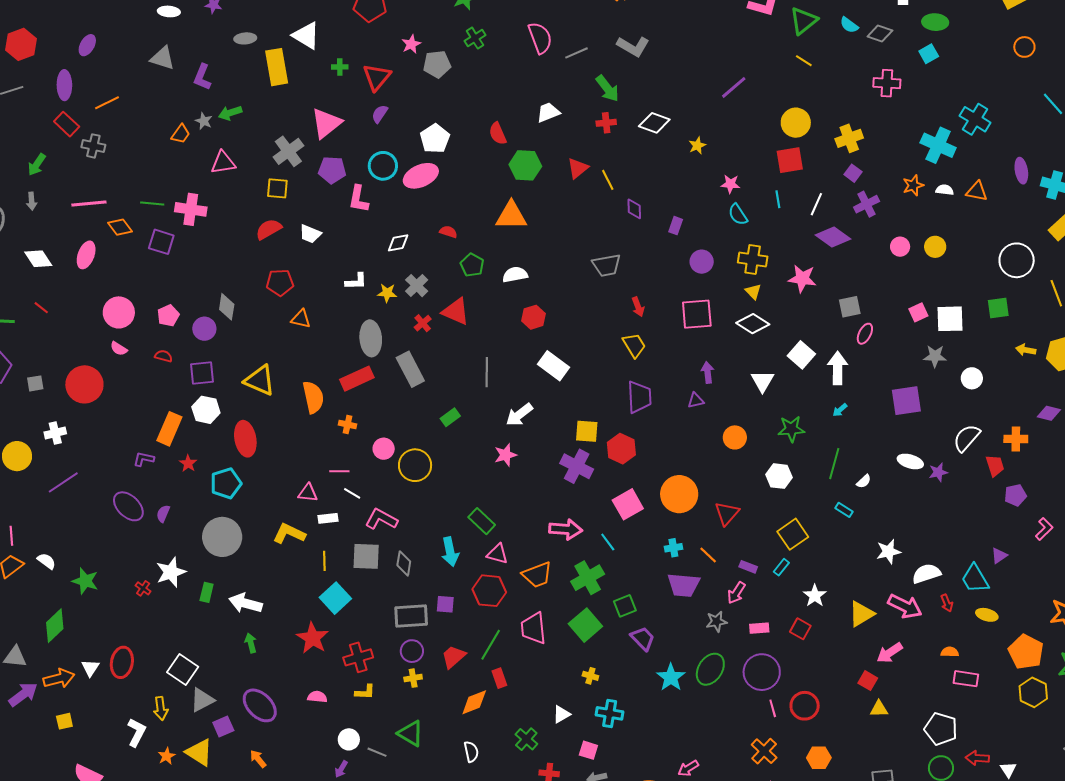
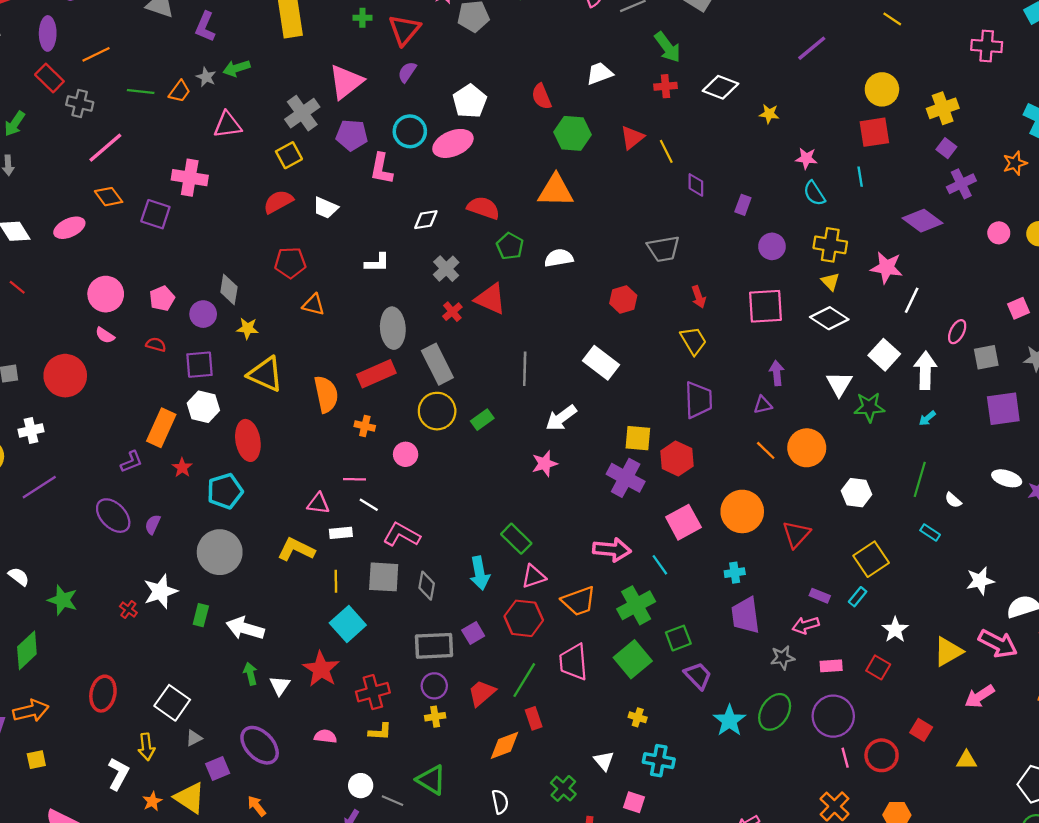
yellow star: (697, 146) -> (769, 114), turned 30
yellow square: (277, 188) -> (289, 155), turned -35
green line: (152, 203) -> (141, 92), moved
pink line: (89, 204) -> (105, 148), moved, turned -36
white line: (816, 204) -> (912, 300), moved
red semicircle: (448, 232) -> (483, 208), size x1.6
pink ellipse: (86, 255) -> (69, 228), turned 44
yellow star: (387, 293) -> (248, 328), moved
gray square: (850, 307) -> (986, 357), moved
red hexagon: (534, 317) -> (623, 299), moved
green star: (791, 429) -> (869, 407), moved
orange circle: (735, 437) -> (807, 448), size x1.4
purple L-shape: (144, 459) -> (131, 462), turned 145
yellow circle: (415, 465) -> (437, 411), moved
white semicircle: (864, 481) -> (953, 500), turned 84
pink triangle: (497, 554) -> (534, 576), turned -35
orange line: (708, 555) -> (766, 450), moved
purple trapezoid: (683, 585) -> (745, 615), turned 76
pink arrow: (736, 593) -> (806, 625), turned 40
purple square: (445, 604) -> (473, 633), turned -36
white triangle: (90, 668) -> (280, 686), moved
red square: (868, 681) -> (921, 730), moved
gray triangle: (202, 700) -> (194, 738), size x0.6
white triangle: (561, 714) -> (604, 761), turned -42

